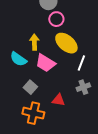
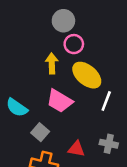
yellow arrow: (34, 42) -> (52, 63), moved
cyan semicircle: (18, 59) -> (17, 107), moved
gray cross: (83, 87) -> (109, 144), moved, turned 32

